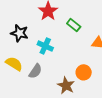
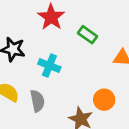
gray semicircle: (35, 71) -> (37, 101), turned -42

